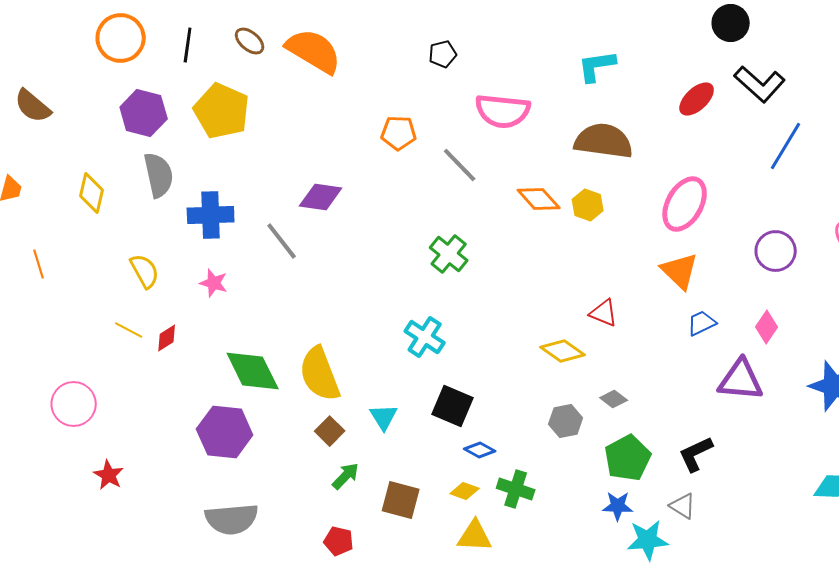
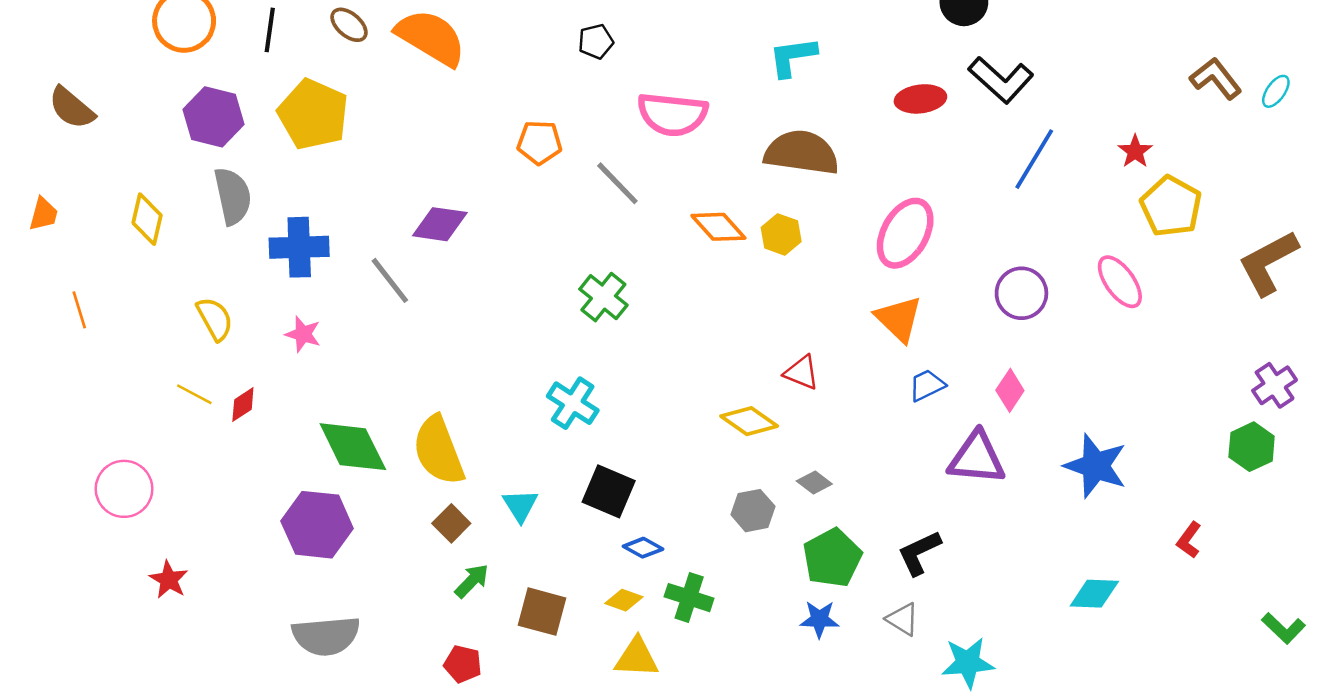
red ellipse: (697, 99) -> (920, 99), turned 36
cyan star: (648, 540) -> (968, 663), moved

